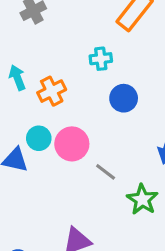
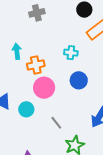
cyan circle: (39, 138) -> (26, 109), moved
pink circle: (72, 144) -> (44, 88), moved

